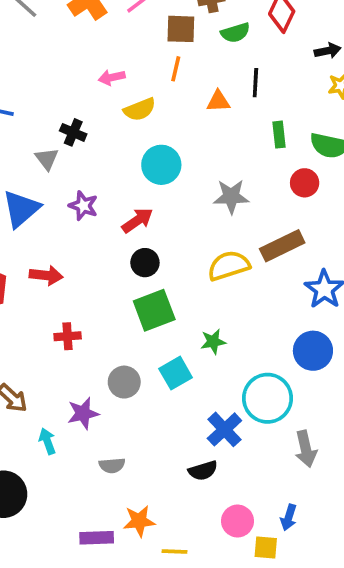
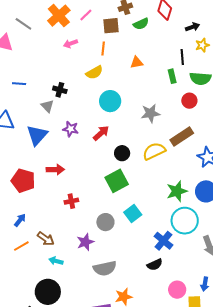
orange line: (176, 69) -> (103, 49), moved
pink arrow: (112, 77) -> (71, 44), moved
black line: (255, 83) -> (182, 57), moved
black circle: (145, 263) -> (122, 153), moved
green star: (213, 342) -> (177, 191), moved, size x1.5
cyan arrow: (47, 441) -> (56, 261), moved, turned -48
gray semicircle: (112, 465) -> (105, 268), size x1.6

